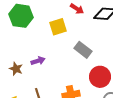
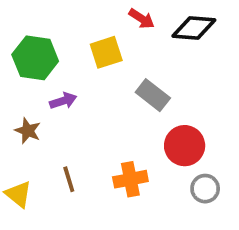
green hexagon: (21, 16) -> (35, 58), moved
purple arrow: (38, 61) -> (63, 101), moved

